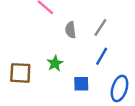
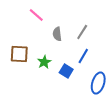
brown square: (20, 73) -> (19, 54), moved
blue square: (81, 84) -> (66, 71), moved, turned 32

